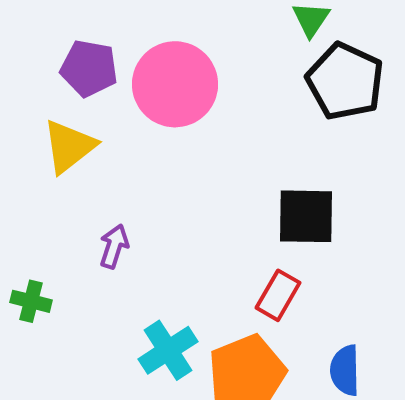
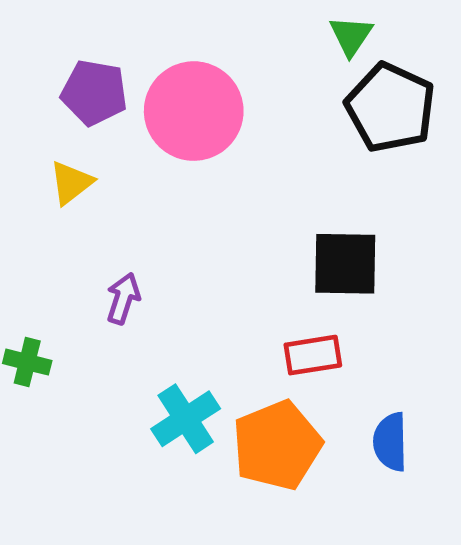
yellow triangle: (69, 146) -> (71, 183), size x0.7
red rectangle: (278, 295) -> (313, 355), turned 51

